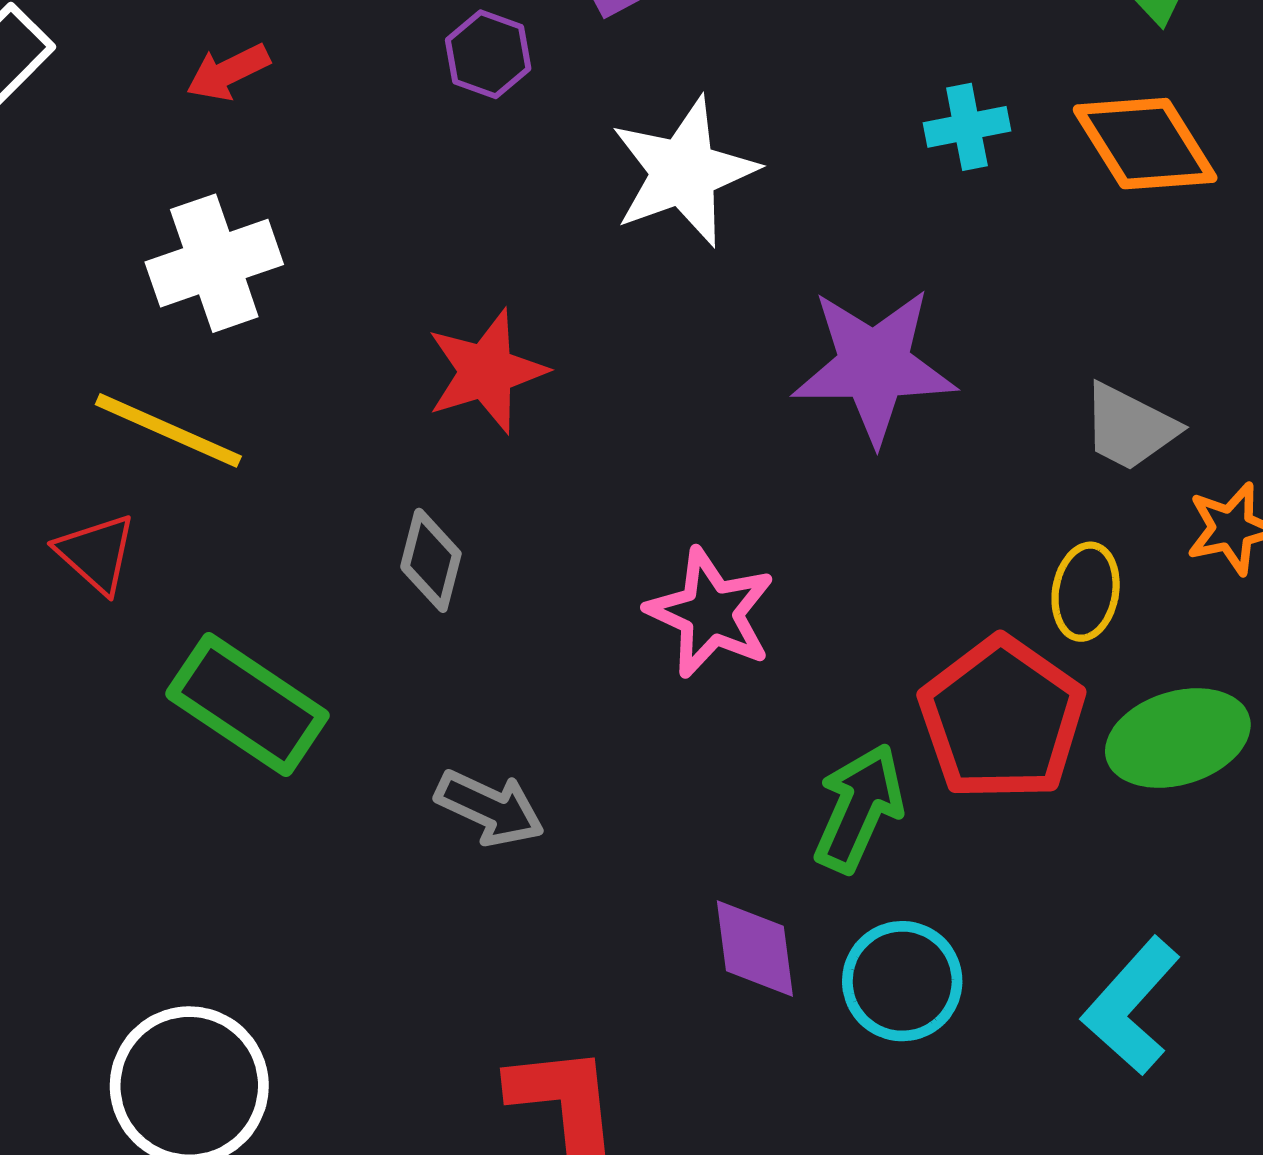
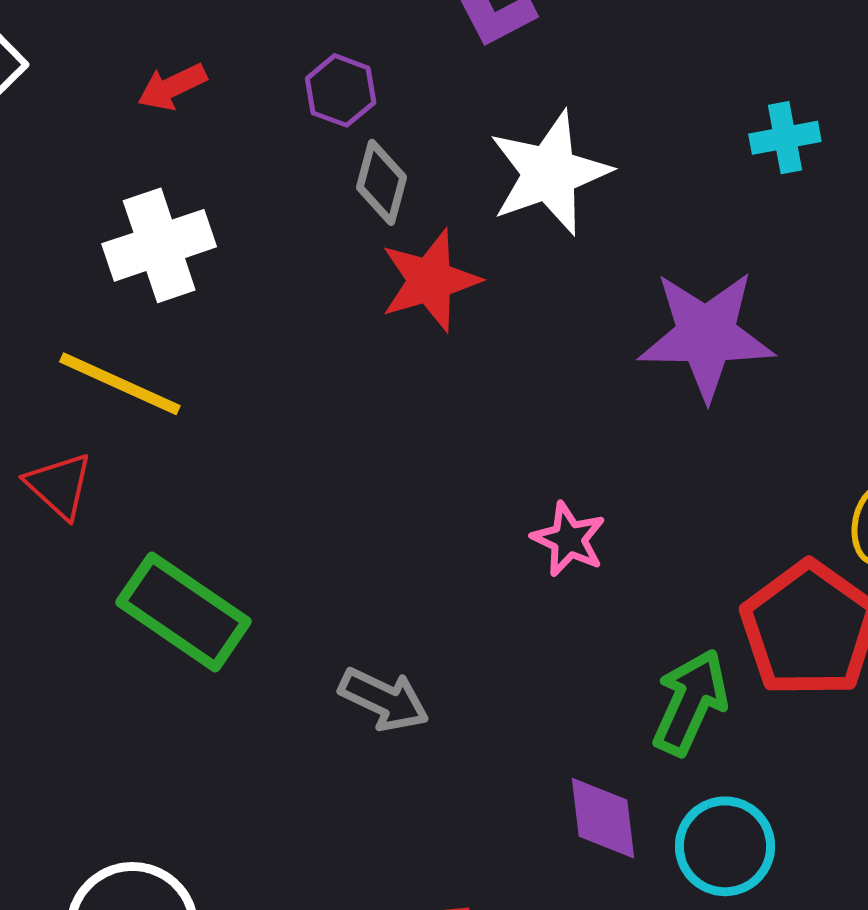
purple hexagon: (488, 54) -> (341, 90), moved
red star: (486, 371) -> (430, 280), moved
gray diamond: (431, 560) -> (381, 182), moved
pink star: (711, 613) -> (569, 539), size x0.7

